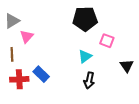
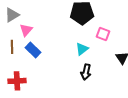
blue rectangle: (41, 74) -> (33, 50), moved
red cross: (19, 79) -> (17, 81), moved

